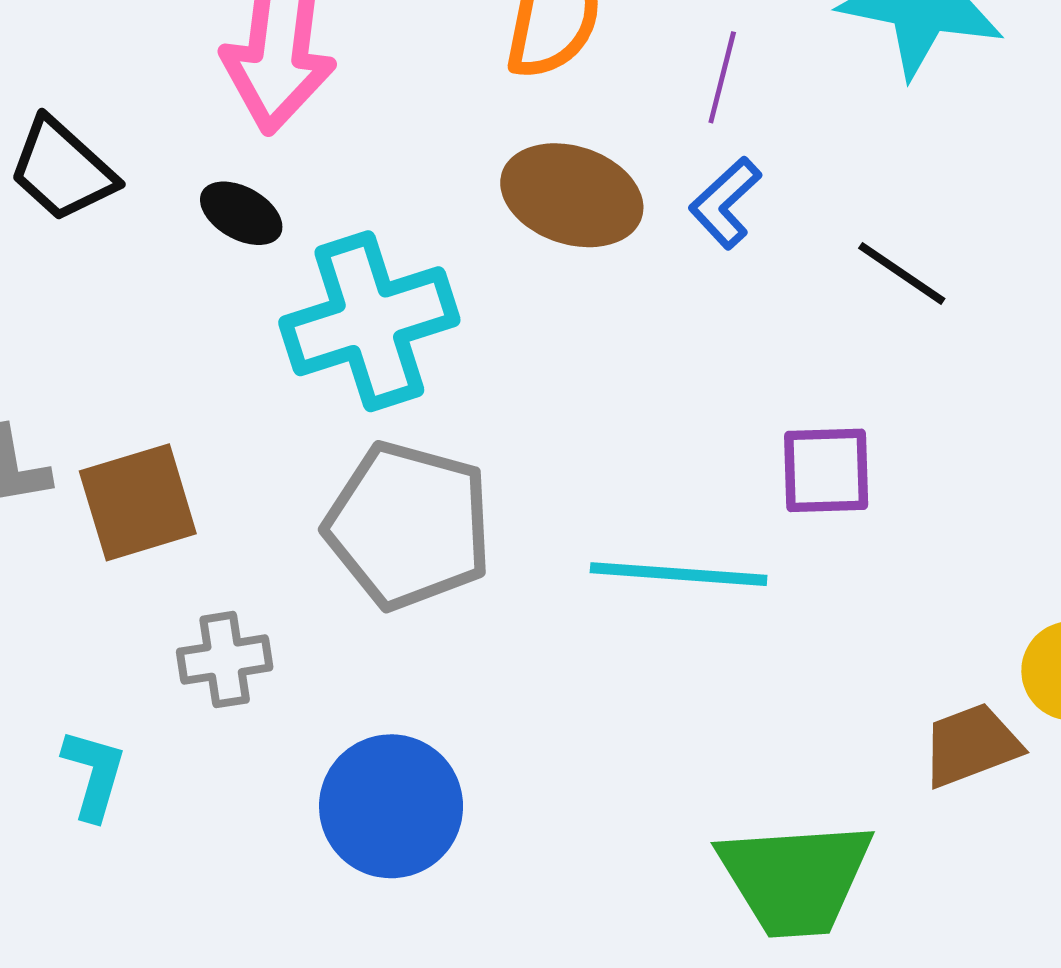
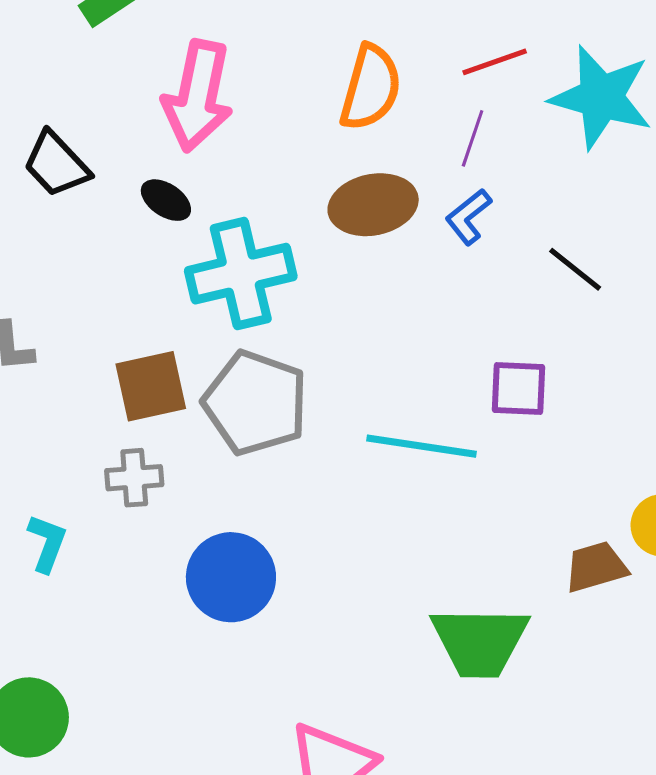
brown ellipse: (572, 195) -> (373, 205), turned -34
brown square: (138, 502) -> (151, 386), moved

